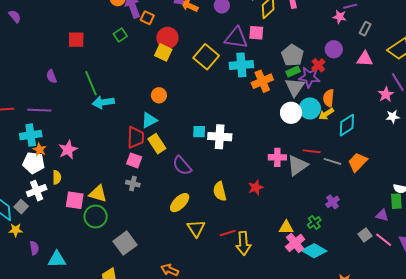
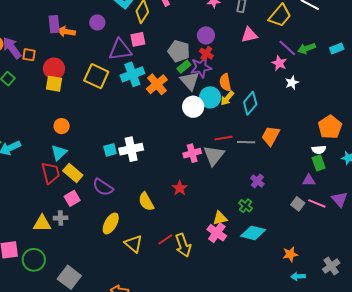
purple circle: (334, 49) -> (206, 35), moved
pink square: (134, 160) -> (72, 198), moved, turned -35
yellow triangle: (98, 194) -> (42, 223), moved
pink cross: (295, 243) -> (217, 233), moved

